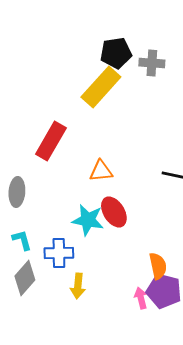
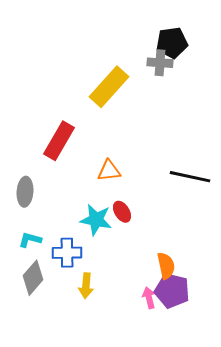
black pentagon: (116, 53) -> (172, 43), moved
red ellipse: (114, 212) -> (122, 212), size x0.7
cyan L-shape: (22, 240) -> (30, 240), turned -60

